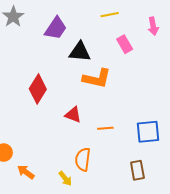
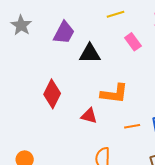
orange L-shape: (97, 78) -> (114, 94), moved
orange line: (105, 128) -> (132, 126), moved

